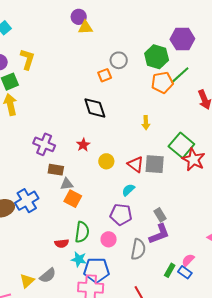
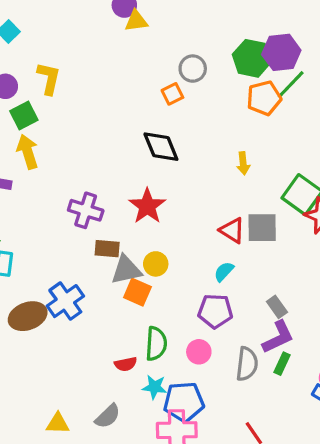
purple hexagon: (182, 39) -> (281, 52), moved
red star: (83, 145) -> (147, 206), size x1.6
yellow circle: (106, 161) -> (156, 264), moved
gray triangle: (67, 184) -> (126, 270), size x1.5
green rectangle: (170, 270) -> (282, 364), moved
yellow triangle: (27, 281) -> (58, 423), moved, turned 49

